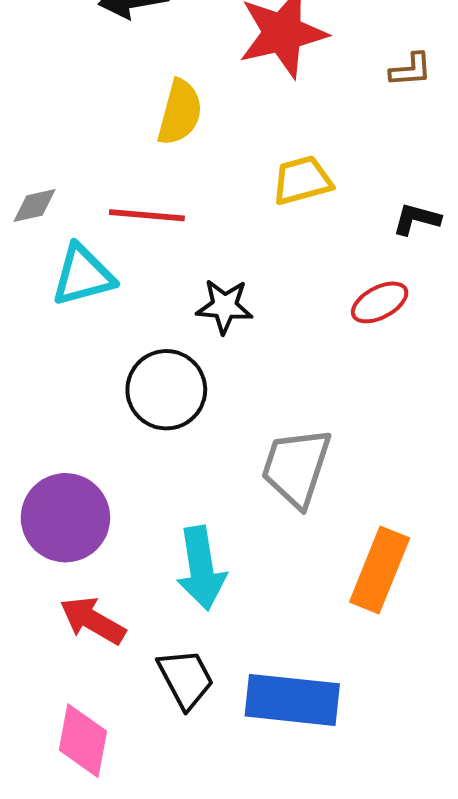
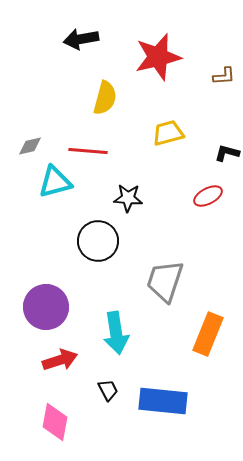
red arrow: (93, 620) -> (60, 360), turned 132
black trapezoid: (186, 679) -> (108, 390), size x0.7

